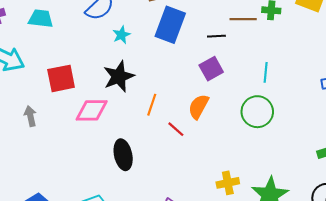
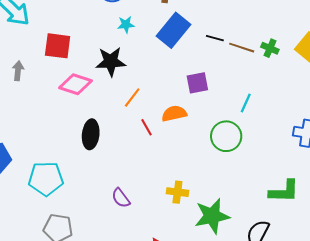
black line: (216, 36) -> (215, 38), moved
orange semicircle: (198, 107) -> (174, 114), turned 30

